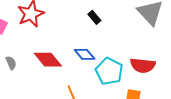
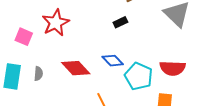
black rectangle: (94, 17) -> (120, 22), turned -72
gray semicircle: (11, 63) -> (38, 74), turned 32

